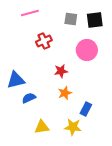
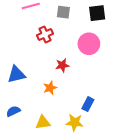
gray square: (71, 19) -> (63, 12), moved
orange star: (65, 93) -> (50, 88), moved
blue semicircle: (29, 98) -> (13, 111), moved

